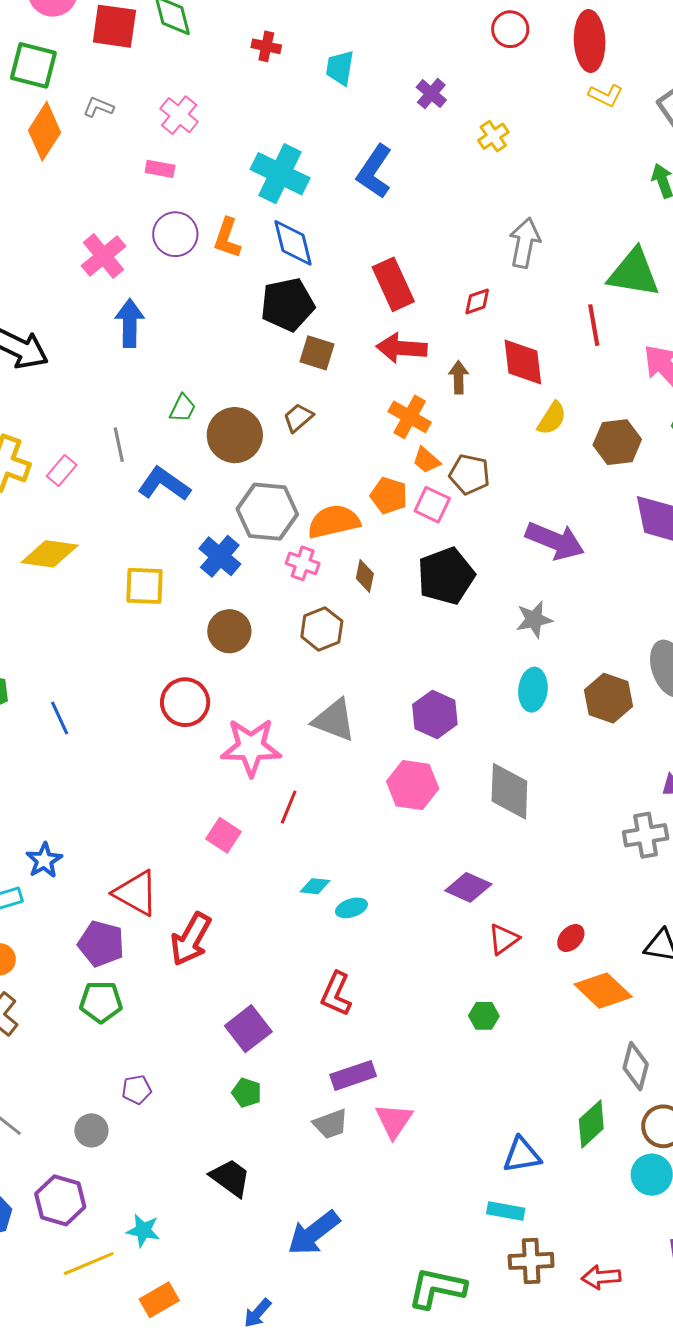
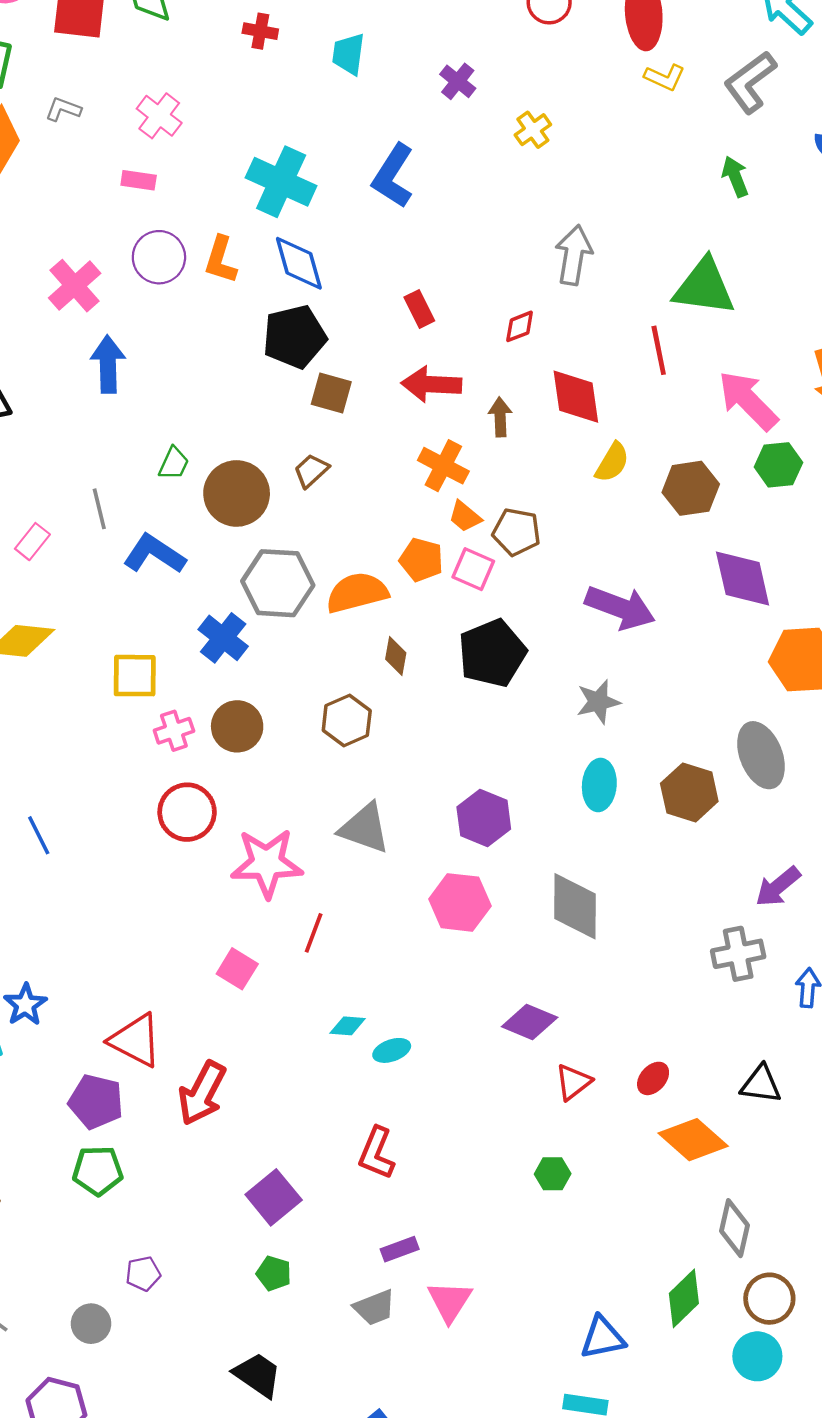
red rectangle: (393, 284) -> (419, 309), size x0.6
pink cross: (303, 563) -> (174, 731), moved, turned -36
purple rectangle: (353, 1075) -> (400, 1249), size x0.7

